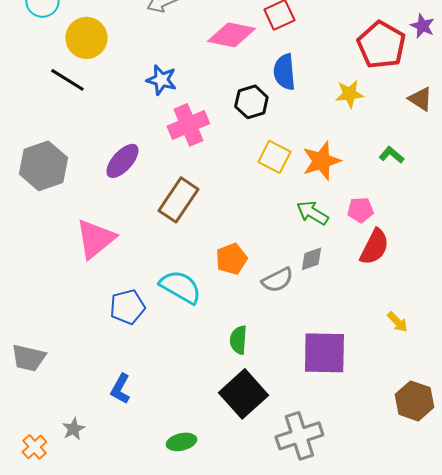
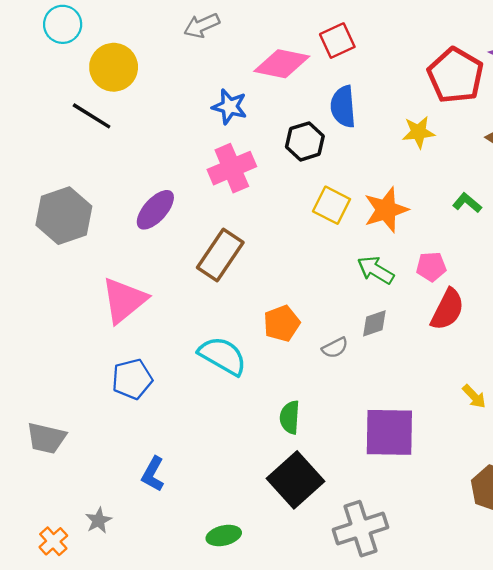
blue star: (161, 80) -> (230, 107), moved
gray semicircle: (277, 280) -> (335, 348), size x0.7
blue pentagon: (127, 307) -> (132, 379), moved

